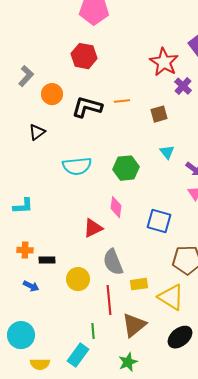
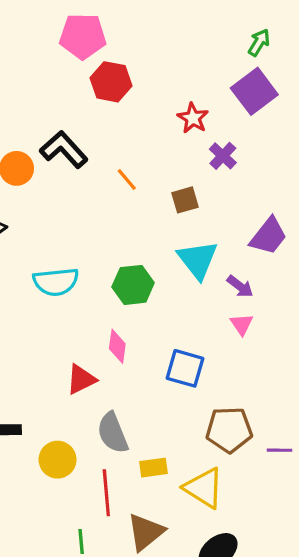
red hexagon: (84, 56) -> (111, 82), moved
red star: (164, 62) -> (193, 118), size x0.7
orange line: (122, 101) -> (127, 179), turned 56
black L-shape: (87, 107) -> (64, 150), moved, turned 32
cyan triangle: (167, 152) -> (198, 260), size x1.8

